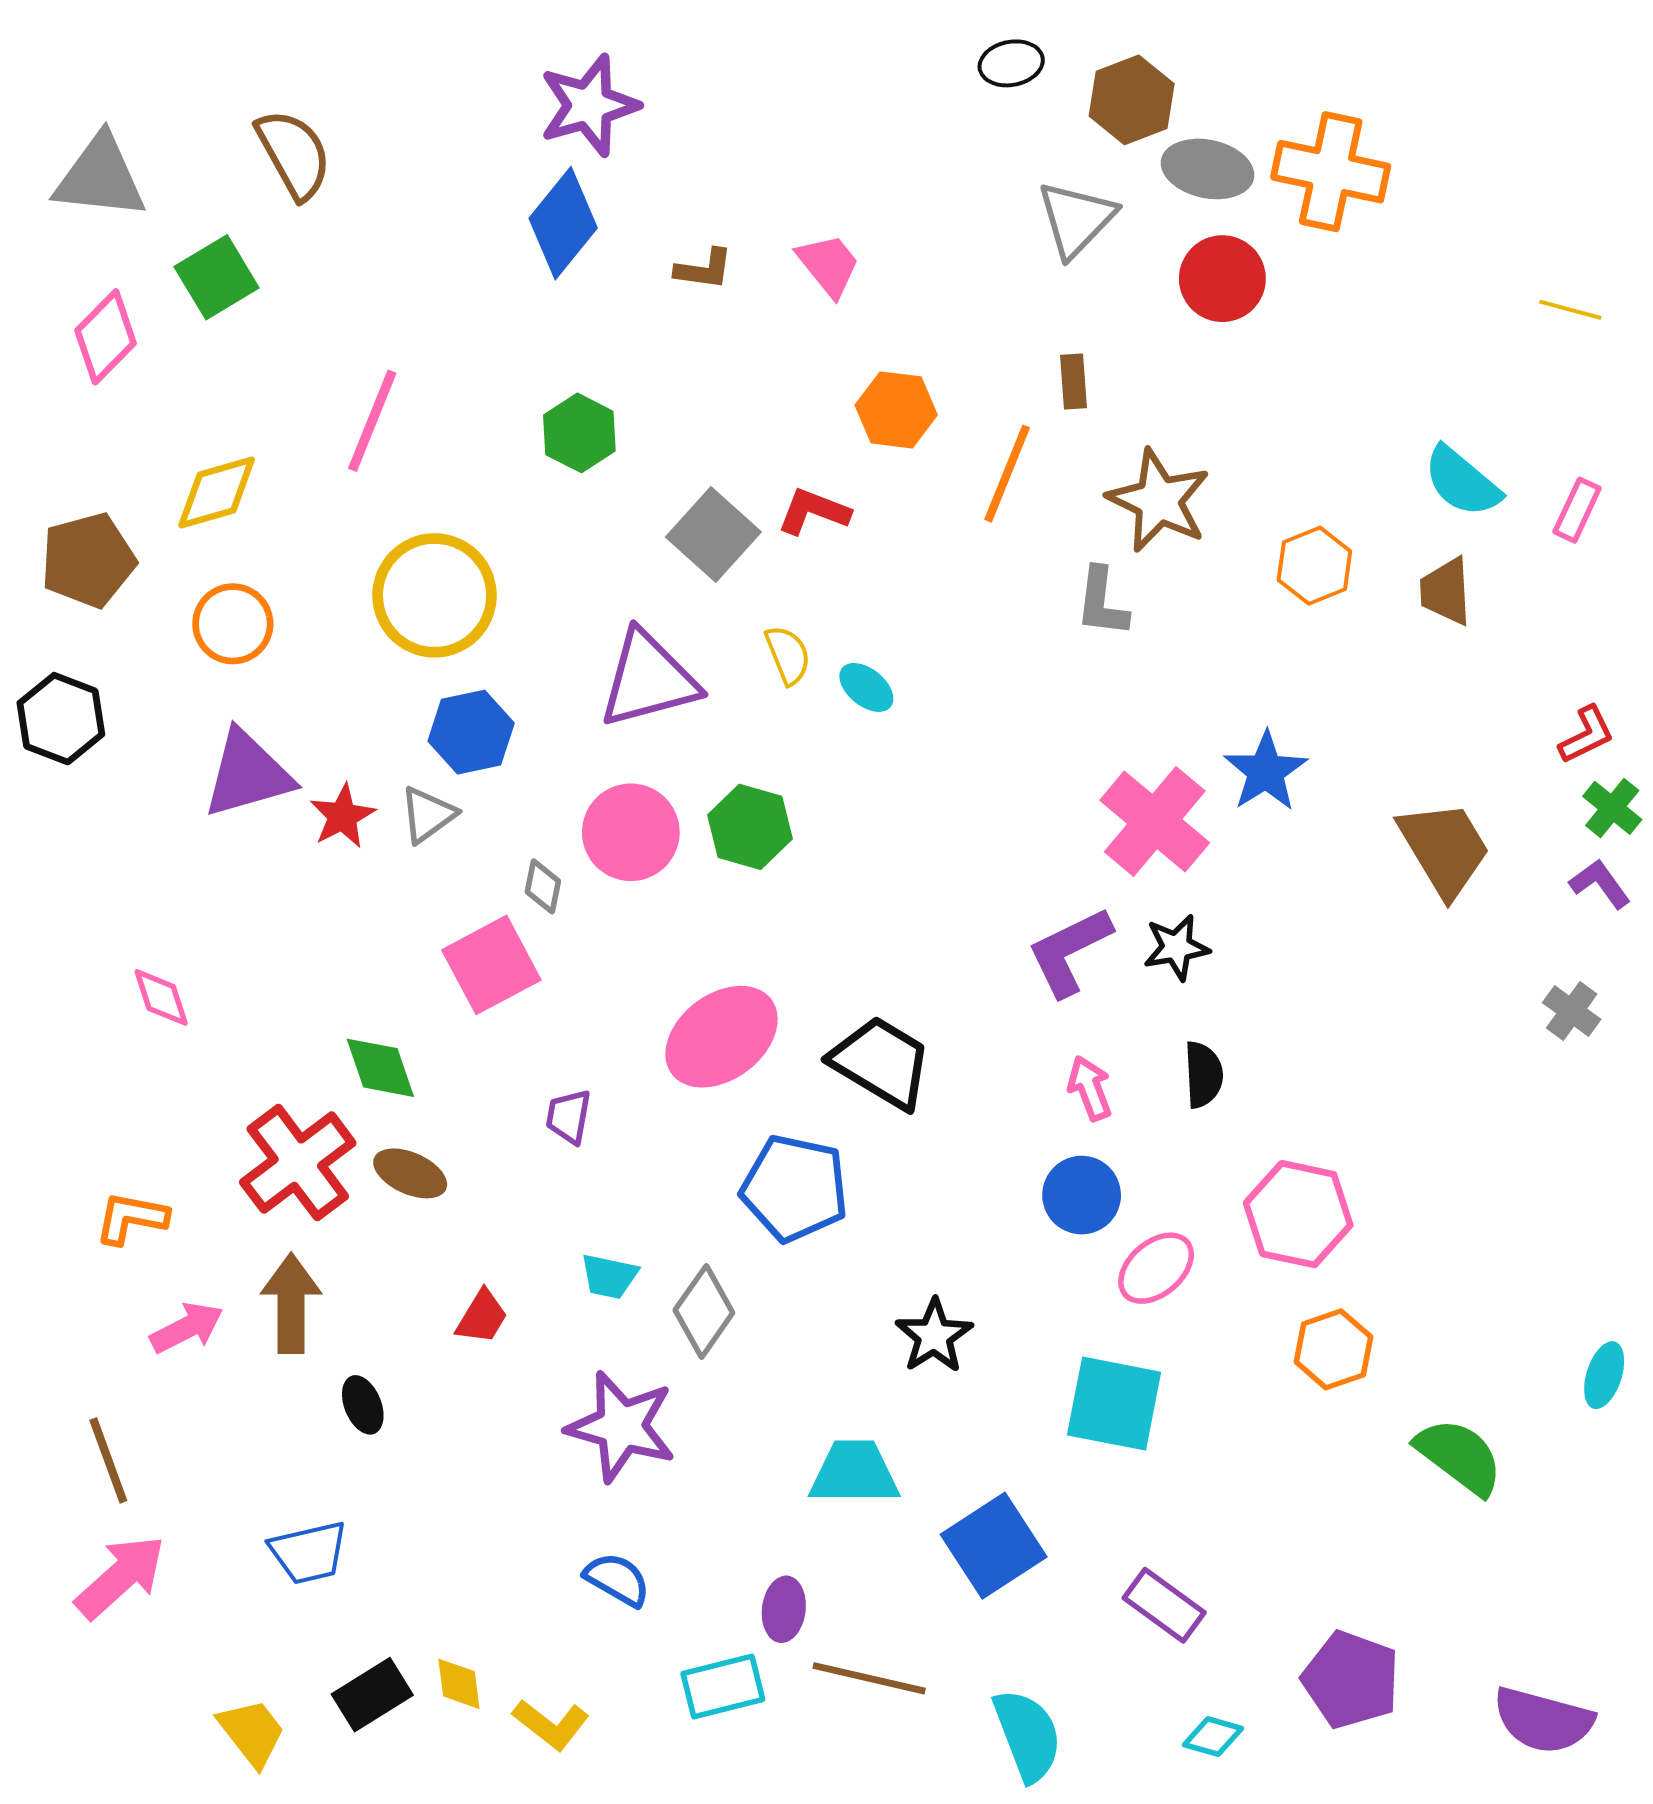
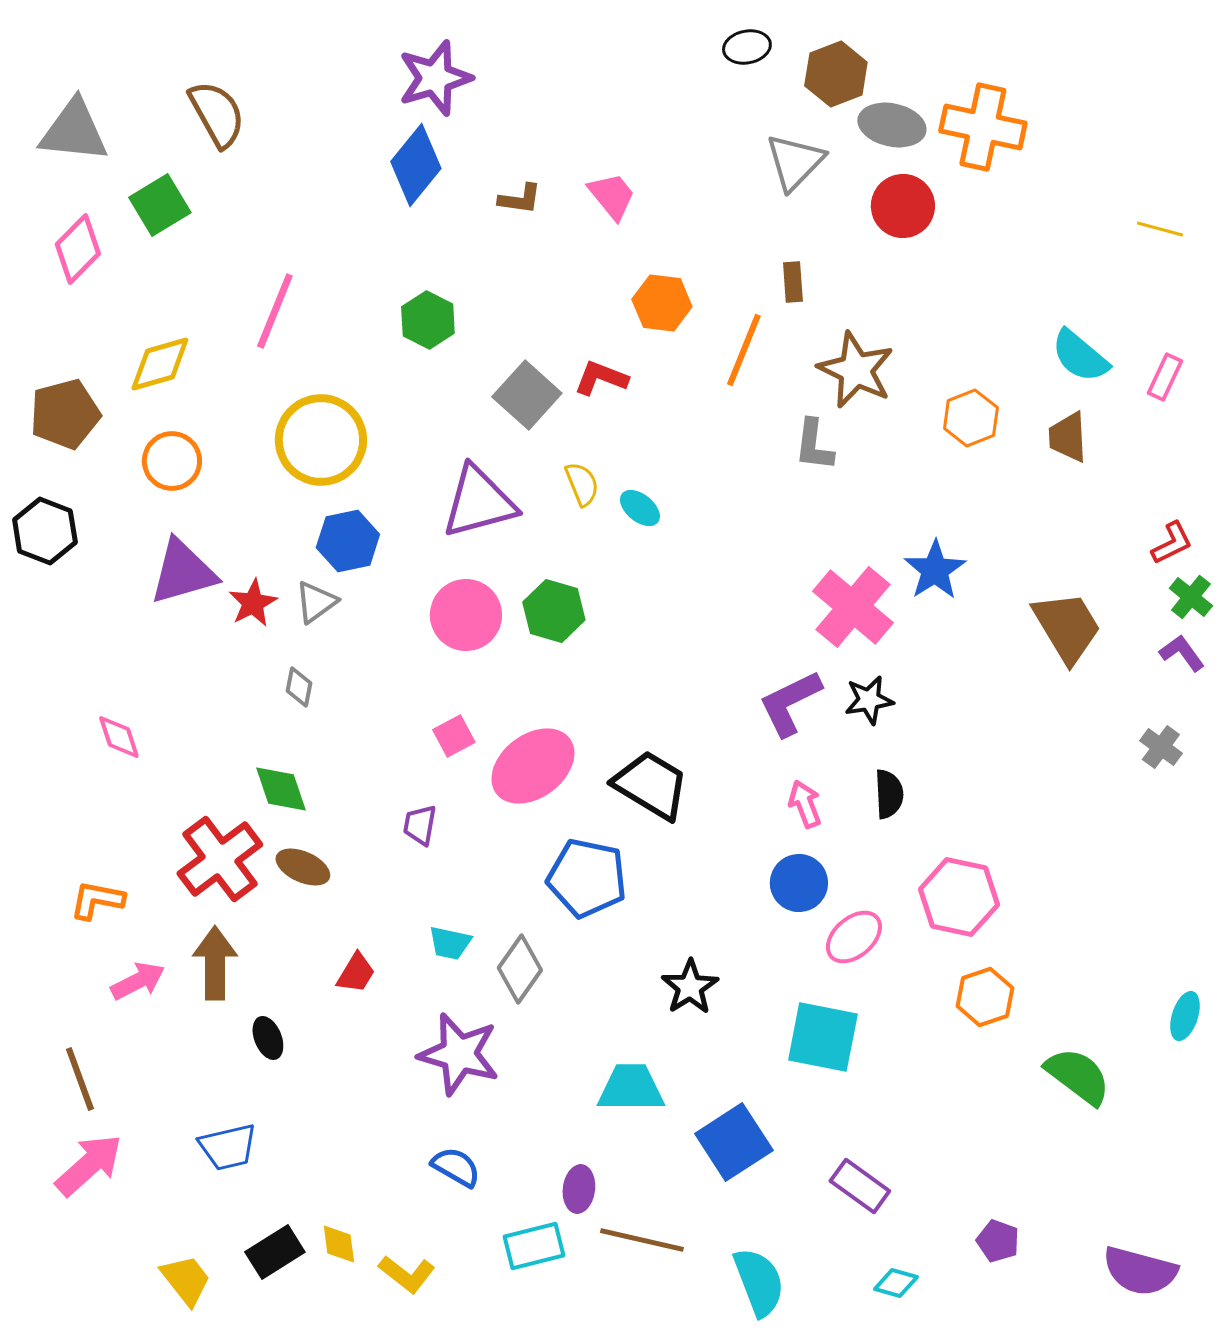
gray diamond: (543, 886) -> (299, 687), moved
pink square: (491, 965) -> (454, 736), moved, size x0.6
purple pentagon: (1351, 1680) -> (998, 1241), size x0.6

